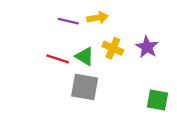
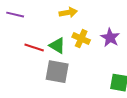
purple line: (68, 21) -> (15, 15), moved

